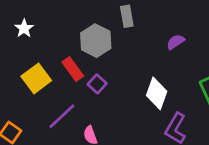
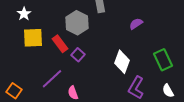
yellow square: (36, 78) -> (33, 38), moved, turned 35

